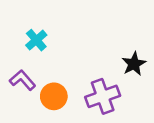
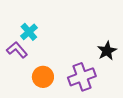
purple L-shape: (23, 80) -> (17, 50), moved

